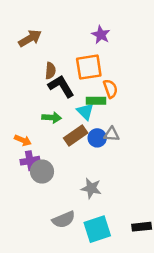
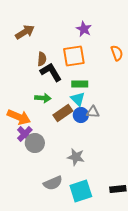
orange semicircle: (110, 89) -> (117, 53), moved
cyan triangle: (85, 111) -> (78, 99), moved
orange arrow: (23, 140) -> (19, 117), size x1.6
purple cross: (30, 161) -> (25, 134), turned -35

